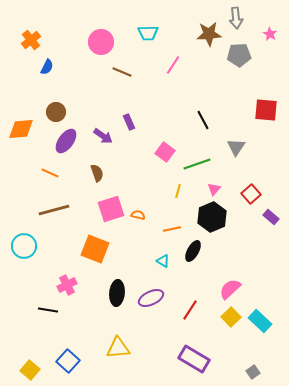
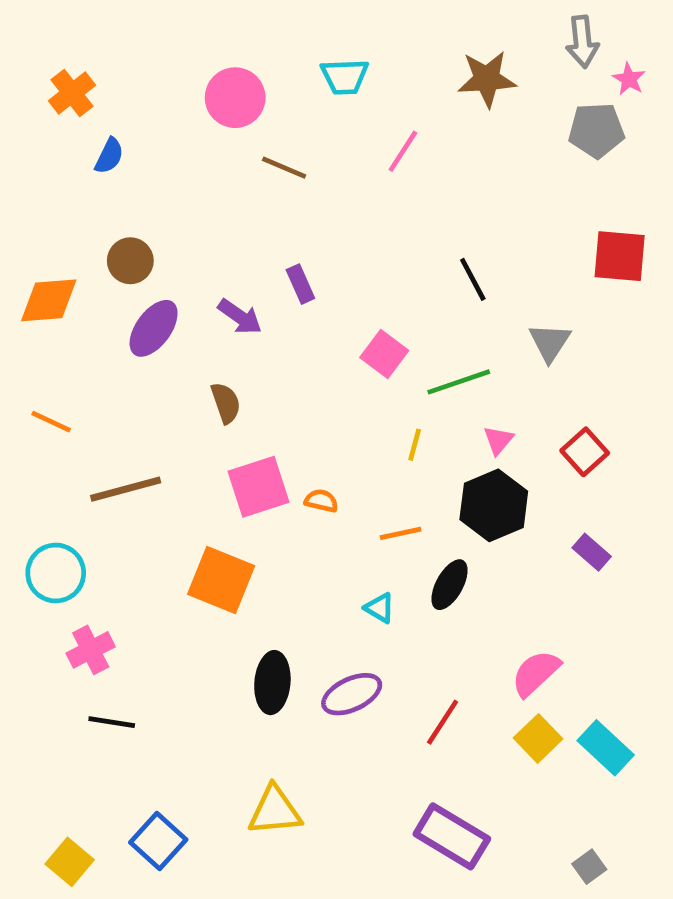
gray arrow: (236, 18) -> (582, 42), moved
gray pentagon: (239, 55) -> (596, 130), moved
orange line: (50, 173) -> (51, 422), moved
purple rectangle: (271, 217) -> (592, 552), moved
pink cross: (67, 285) -> (91, 650), moved

